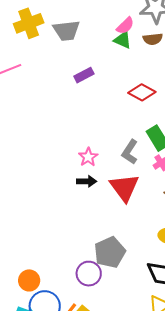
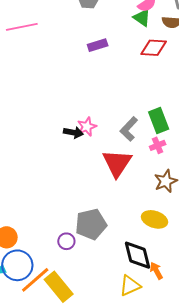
red diamond: (142, 92) -> (154, 48), moved, turned -36
black arrow: (87, 181) -> (73, 132), moved
purple circle: (89, 274) -> (66, 241), size x0.7

